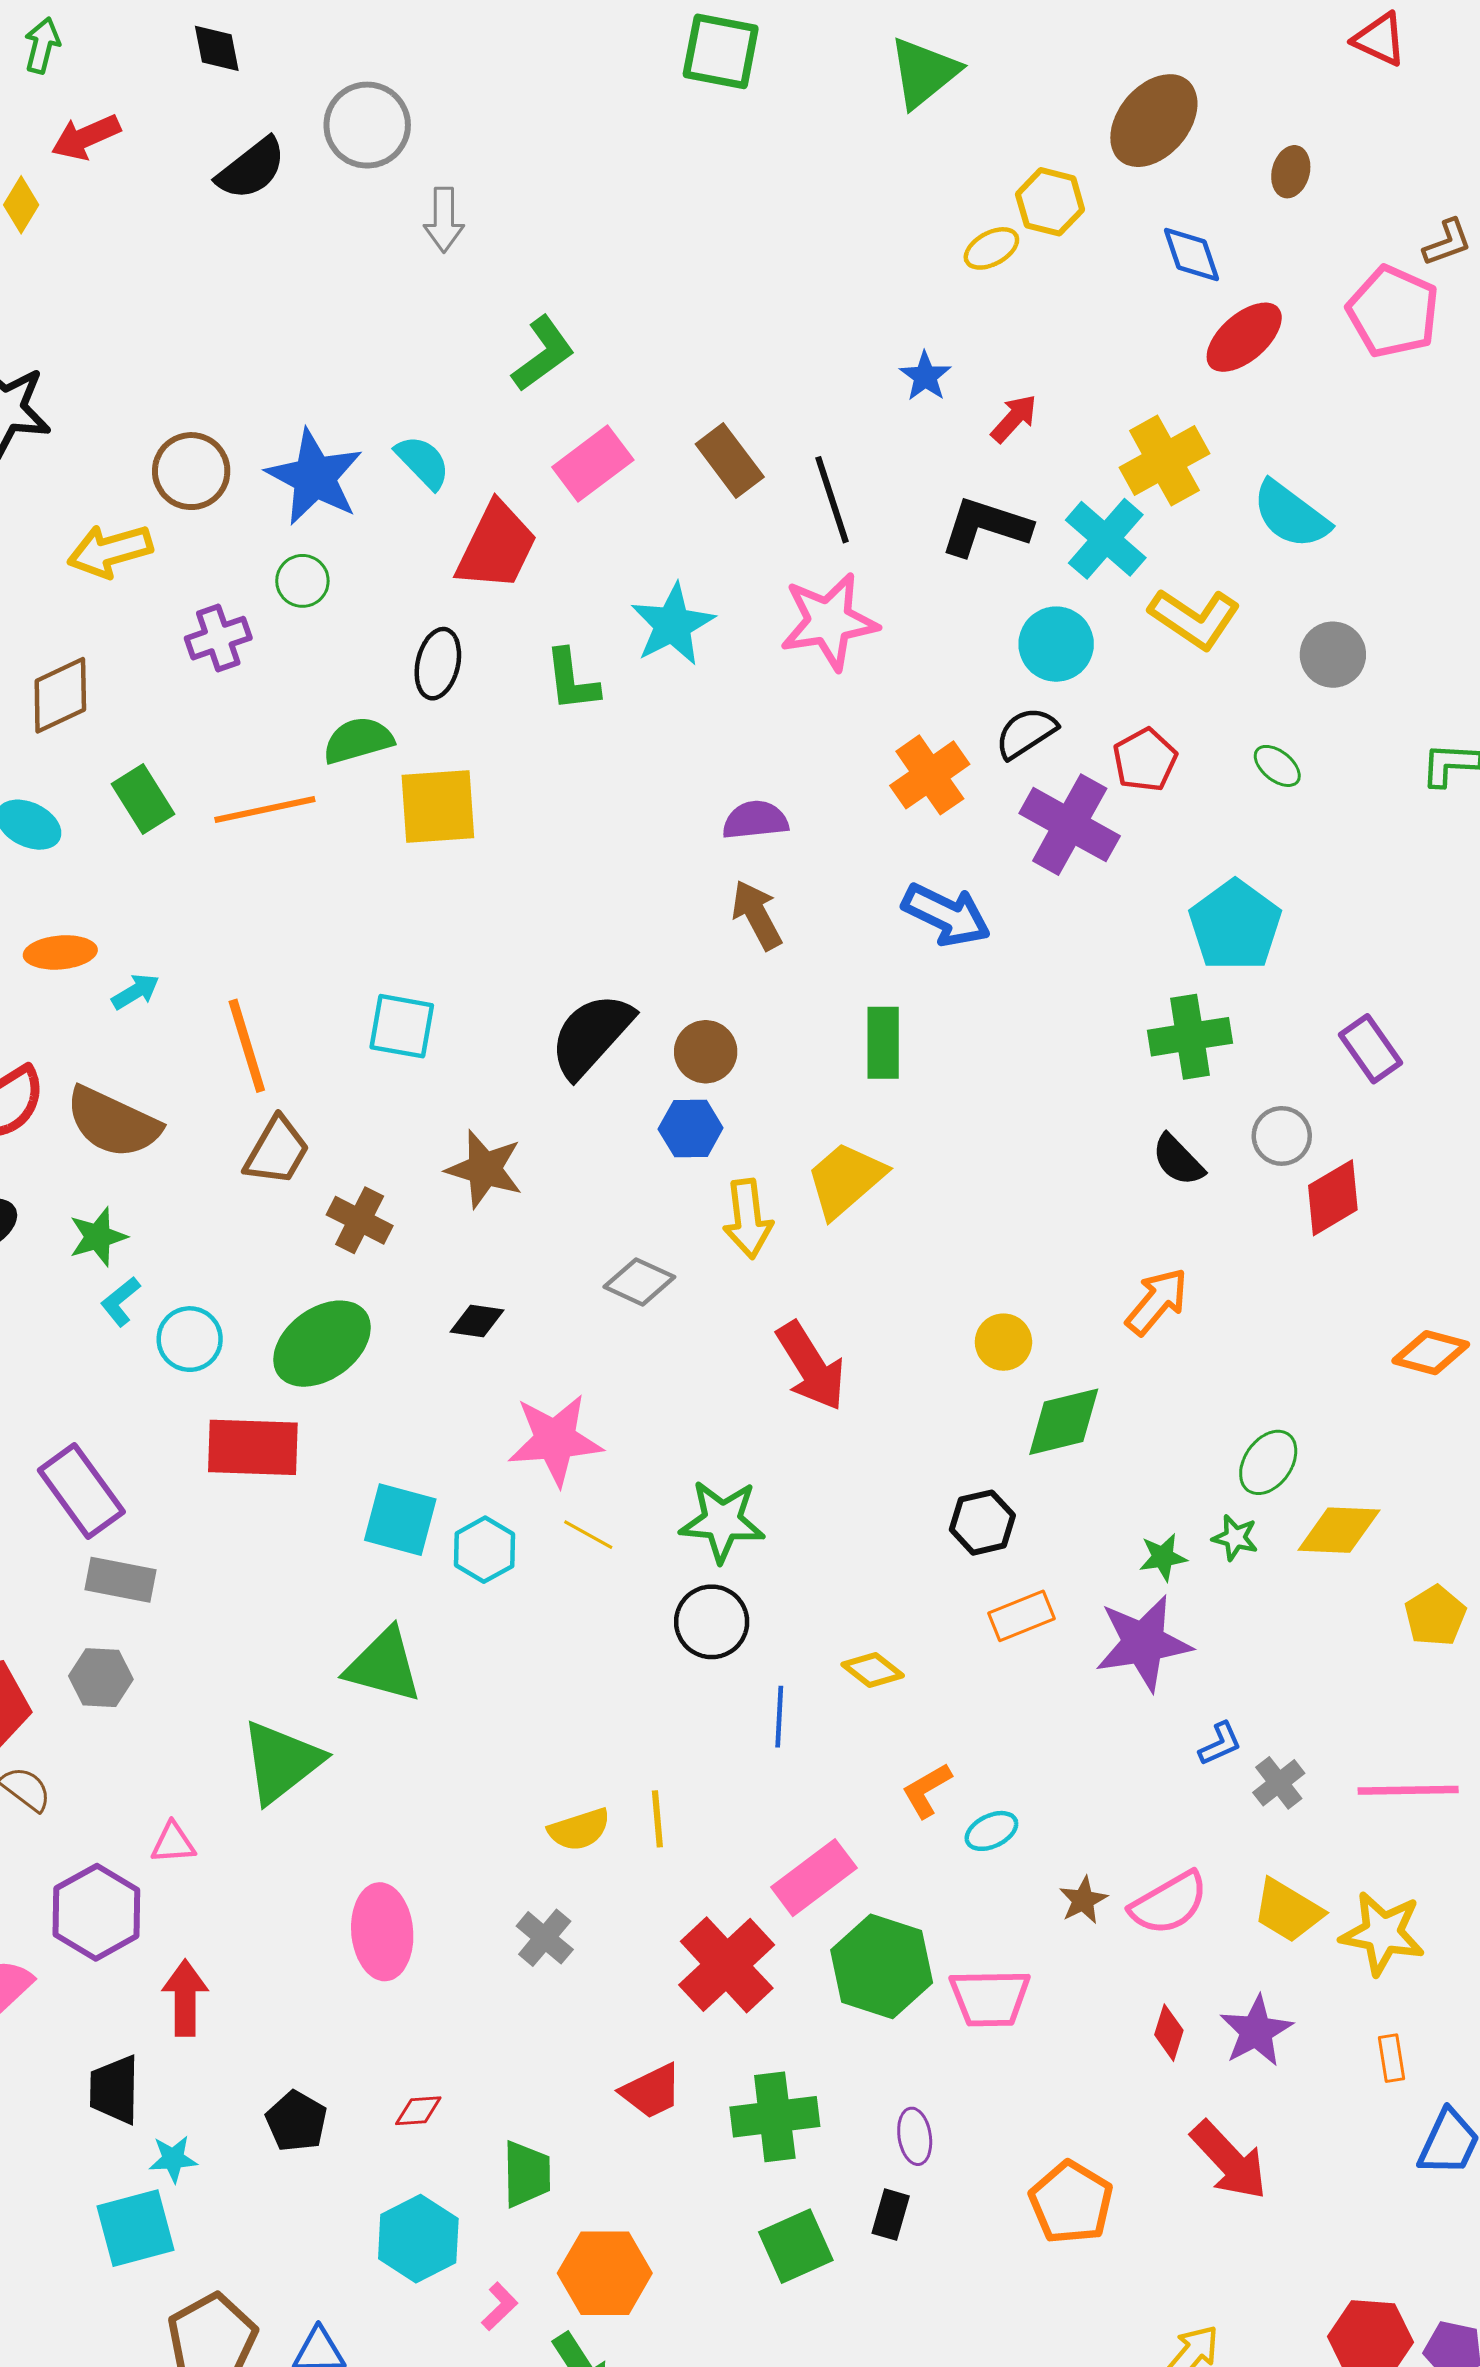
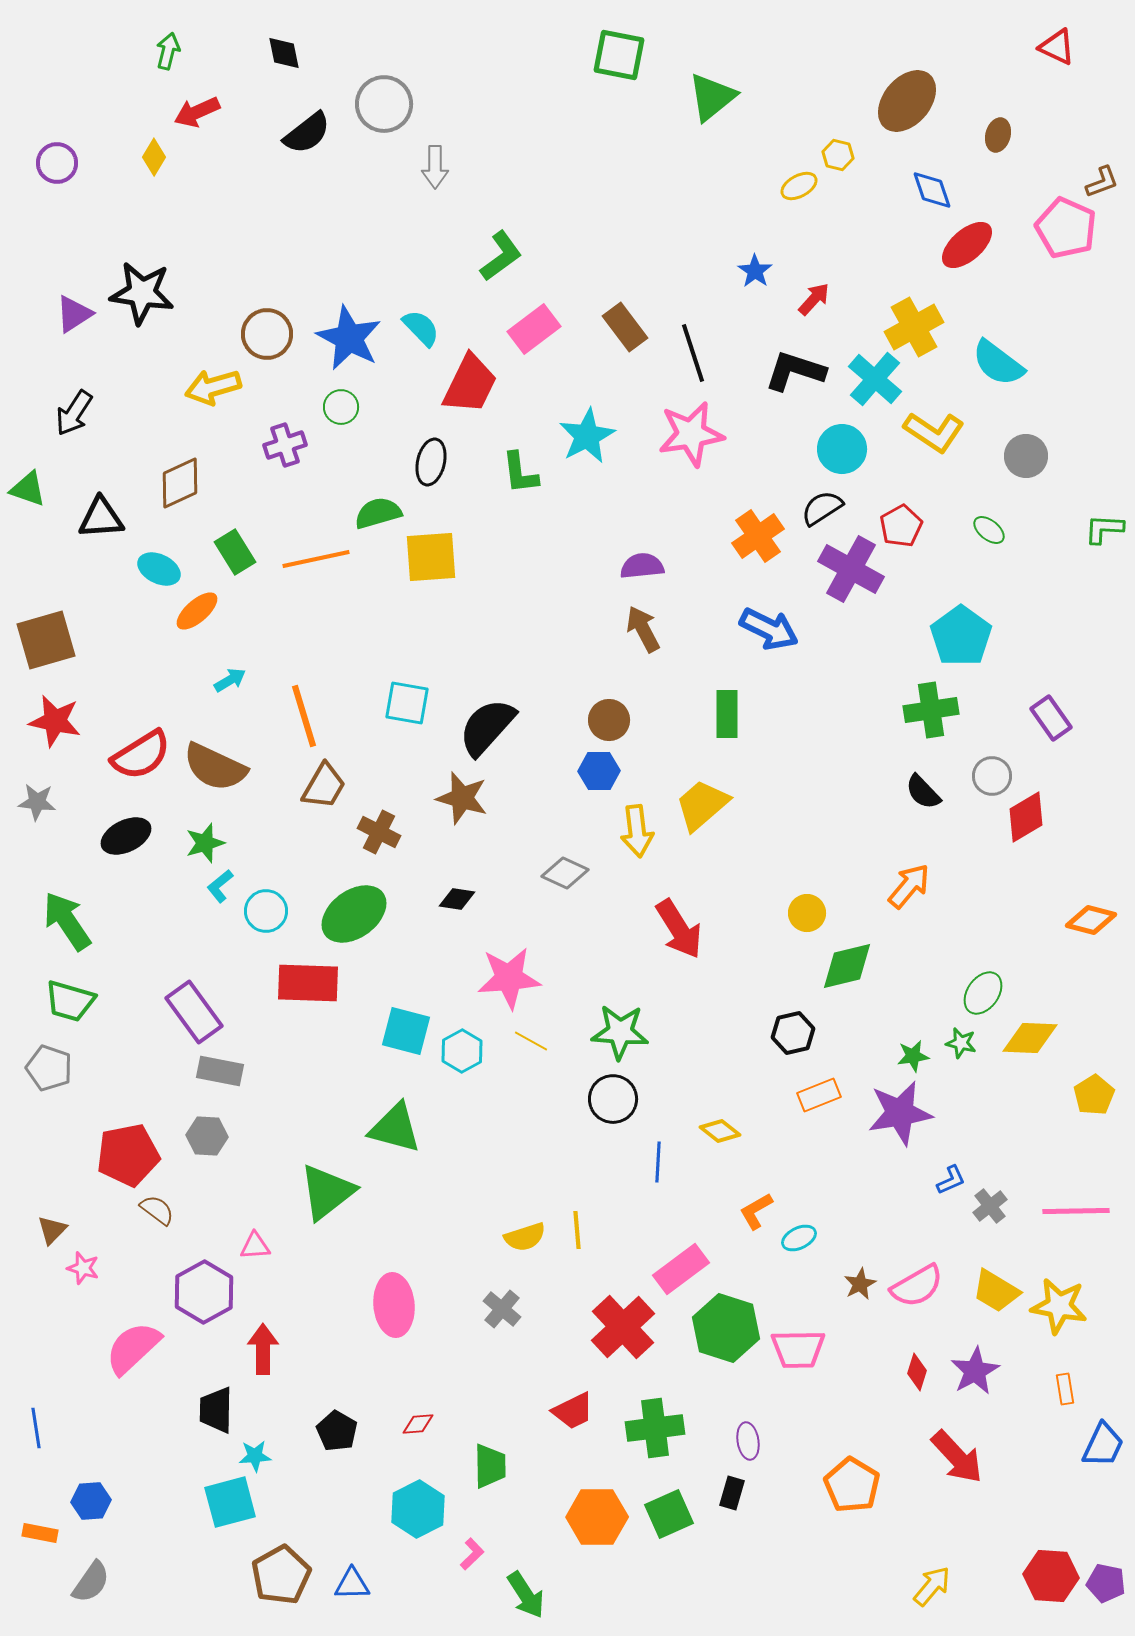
green triangle: (924, 72) -> (712, 97), moved
yellow hexagon: (1050, 202) -> (838, 155), size x0.7
orange ellipse: (60, 952) -> (197, 611), moved, turned -36
black semicircle: (591, 1035) -> (487, 727), moved
orange hexagon: (605, 2273) -> (597, 1517), moved

